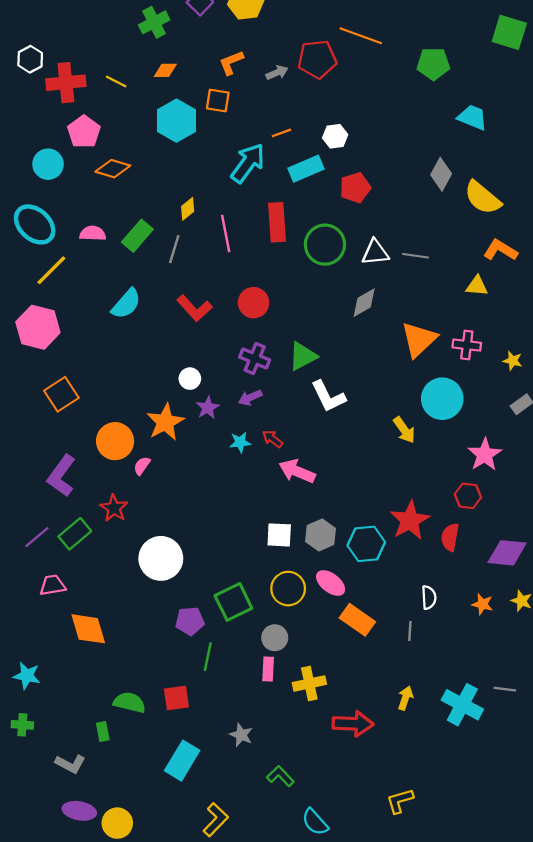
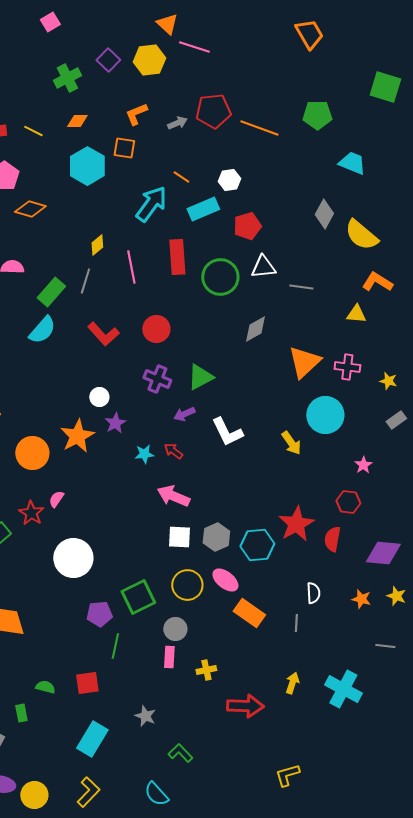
orange line: (361, 36) -> (259, 128), moved
orange line: (281, 133) -> (181, 177), turned 54
green rectangle: (137, 236) -> (51, 292), moved
white triangle: (375, 252) -> (263, 267), moved
white L-shape: (328, 396) -> (227, 432), moved
purple arrow: (250, 398) -> (184, 414), moved
pink star: (485, 455) -> (363, 465), size x0.6
pink semicircle: (142, 466) -> (56, 499), moved
pink arrow: (297, 471) -> (173, 496), moved
yellow cross: (309, 683) -> (206, 670), size x0.7
gray line: (505, 689) -> (385, 646), moved
green semicircle: (130, 702) -> (45, 687), size x0.7
yellow L-shape: (216, 820) -> (88, 792), moved
cyan semicircle: (315, 822) -> (156, 794), moved

